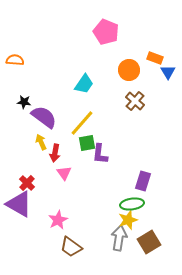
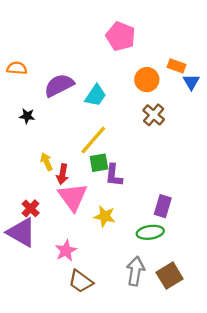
purple semicircle: (44, 117) -> (59, 85), moved, turned -64
pink triangle: (64, 173) -> (73, 197), size x1.8
yellow star: (128, 220) -> (105, 216), moved, turned 30

